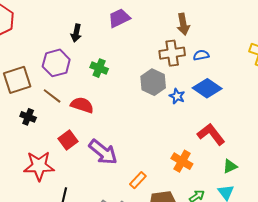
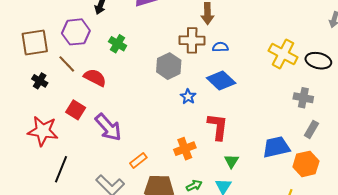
blue star: (177, 96) -> (188, 97), moved
red L-shape: (211, 134) -> (218, 127), turned 36
red square: (68, 140) -> (76, 110), turned -30
orange cross: (182, 161) -> (185, 149), turned 30
green triangle: (230, 166) -> (231, 161), turned -42

